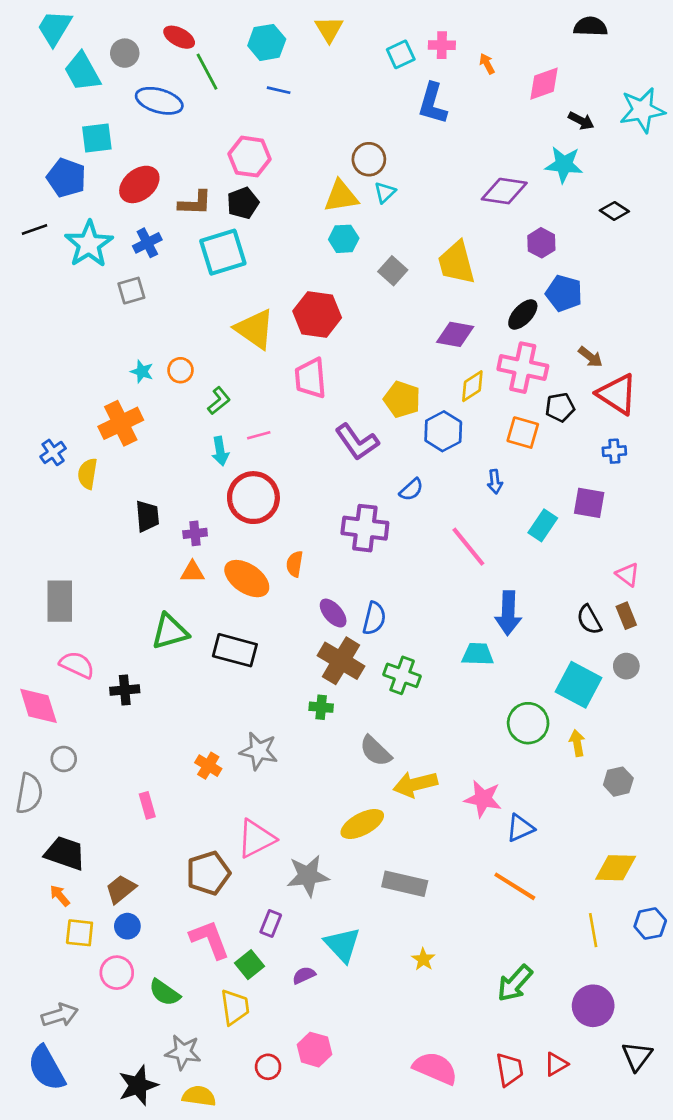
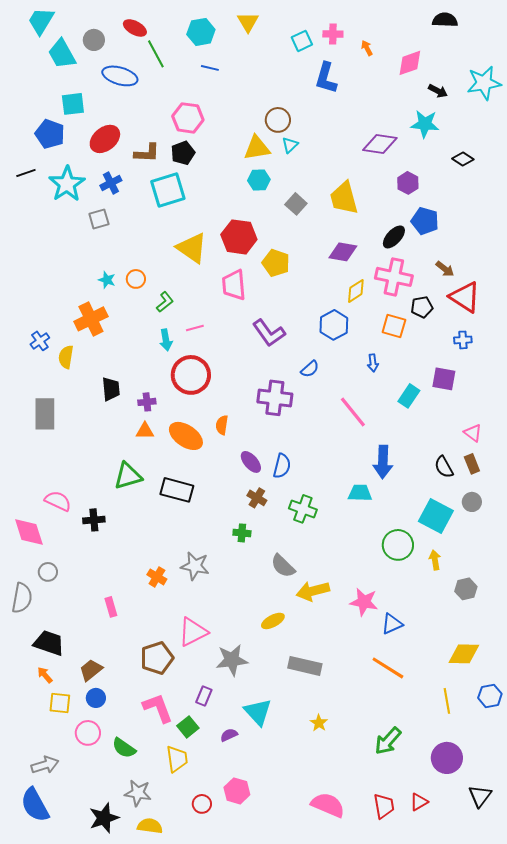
yellow pentagon: (402, 399) -> (276, 263), moved
gray rectangle: (60, 601) -> (45, 414), moved
brown cross: (341, 661) -> (257, 498), size x0.6
yellow ellipse: (362, 824) -> (273, 621), size x0.7

